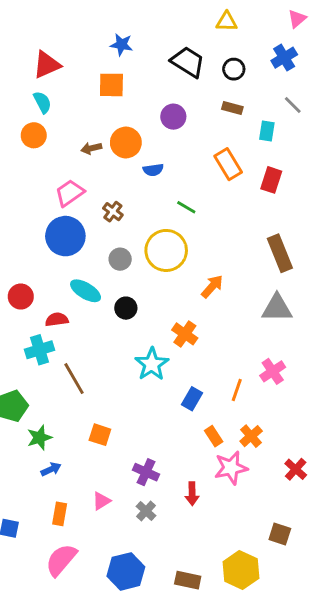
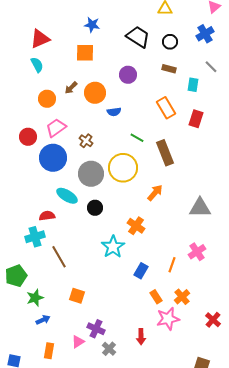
orange circle: (34, 135) -> (47, 99), moved
brown arrow: (91, 148) -> (71, 88), moved, turned -32
brown rectangle: (280, 253) -> (165, 153), moved
gray circle: (120, 259) -> (91, 174), size x1.6
red circle: (21, 297) -> (28, 137), moved
purple cross: (146, 472) -> (96, 329), moved

